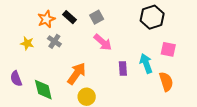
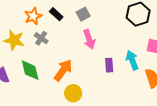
pink arrow: (103, 42) -> (89, 39), turned 30
yellow star: (27, 43) -> (14, 40), size x1.5
green diamond: (43, 90) -> (30, 70), moved

